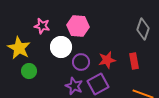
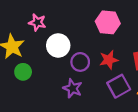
pink hexagon: (78, 26) -> (108, 22), moved
purple square: (98, 84) -> (119, 86), moved

